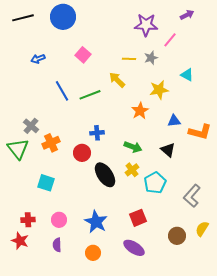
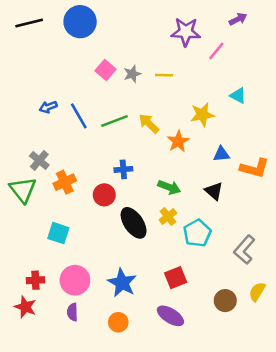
gray star: (151, 58) -> (132, 74), moved
blue arrow: (38, 59) -> (48, 107), moved
yellow arrow: (117, 80) -> (149, 124), moved
pink circle: (59, 220) -> (75, 280), size x1.5

